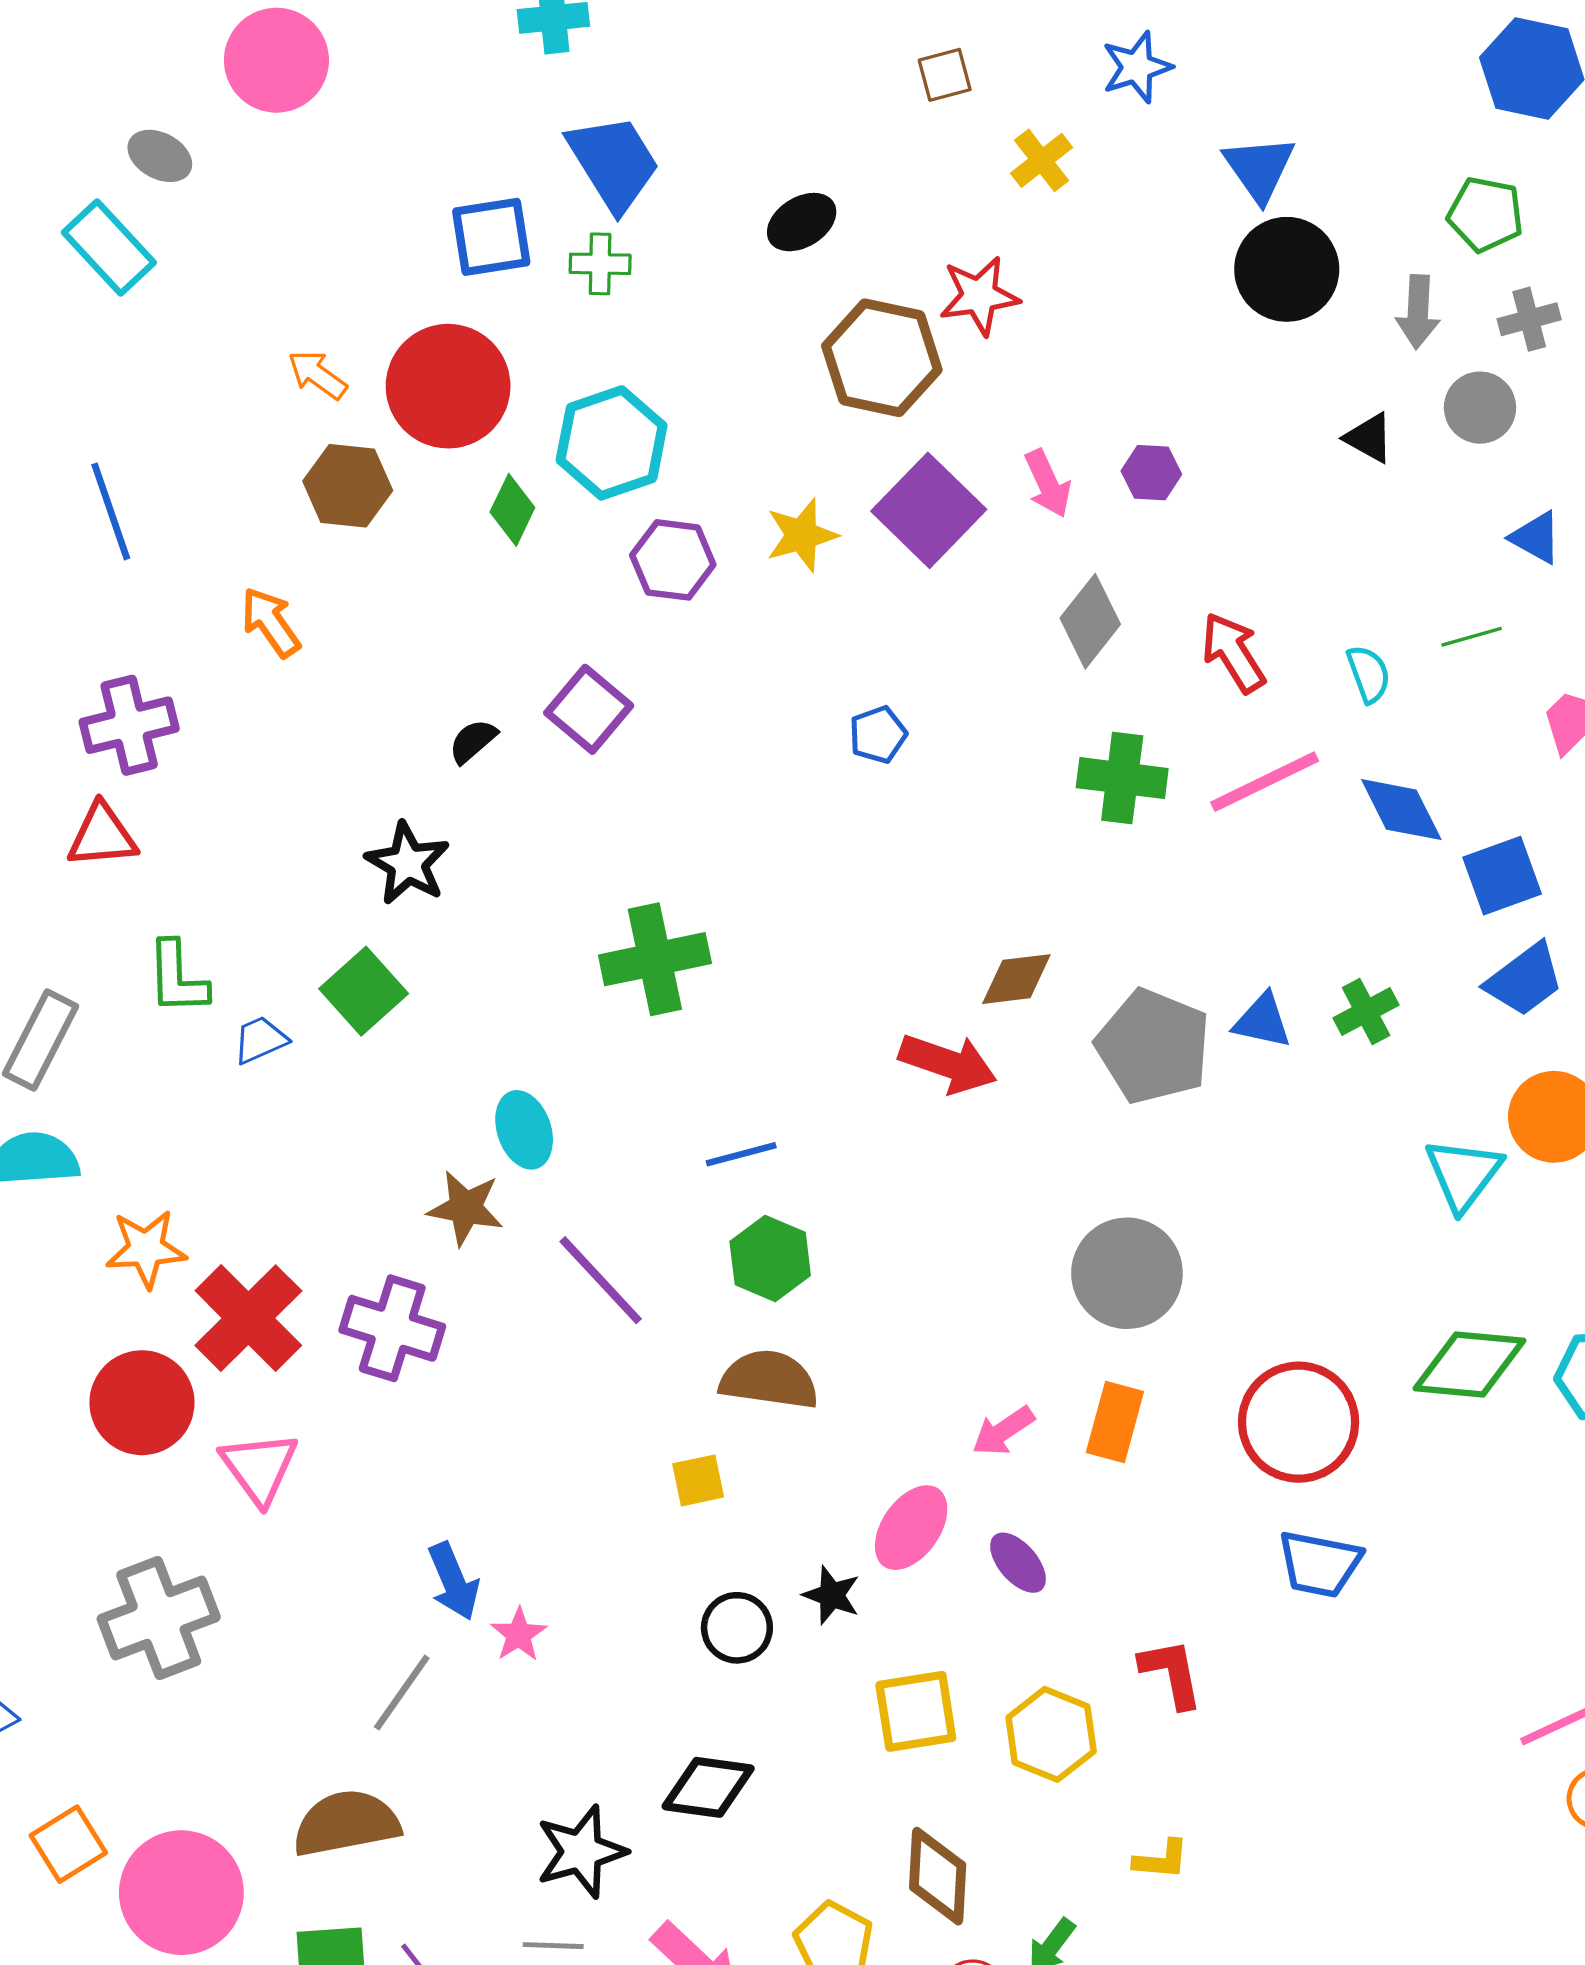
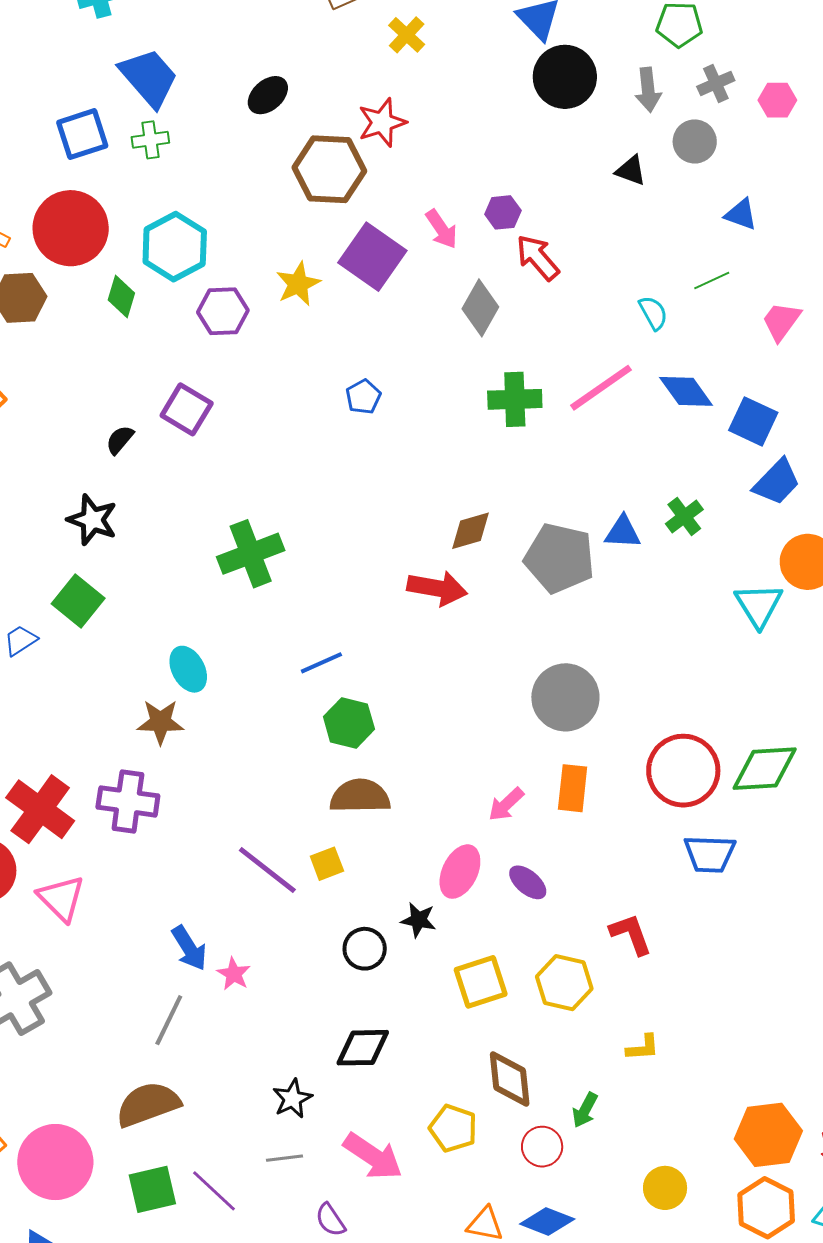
red arrow: (1233, 653) -> (538, 257), moved
blue square: (1502, 876) -> (753, 421), turned -36
purple line: (601, 1280) -> (267, 870), moved
green diamond: (1469, 1364) -> (765, 769), moved
black star: (581, 1852) -> (292, 1099), size x0.7

